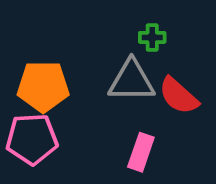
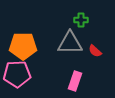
red semicircle: (179, 96) -> (95, 51), size x0.6

